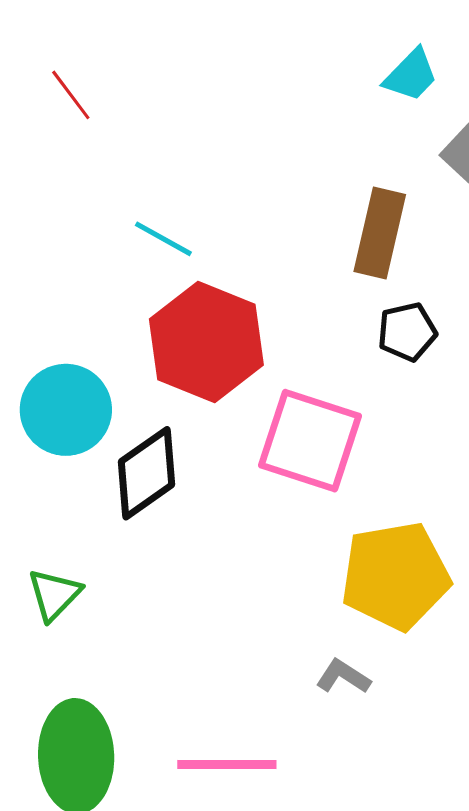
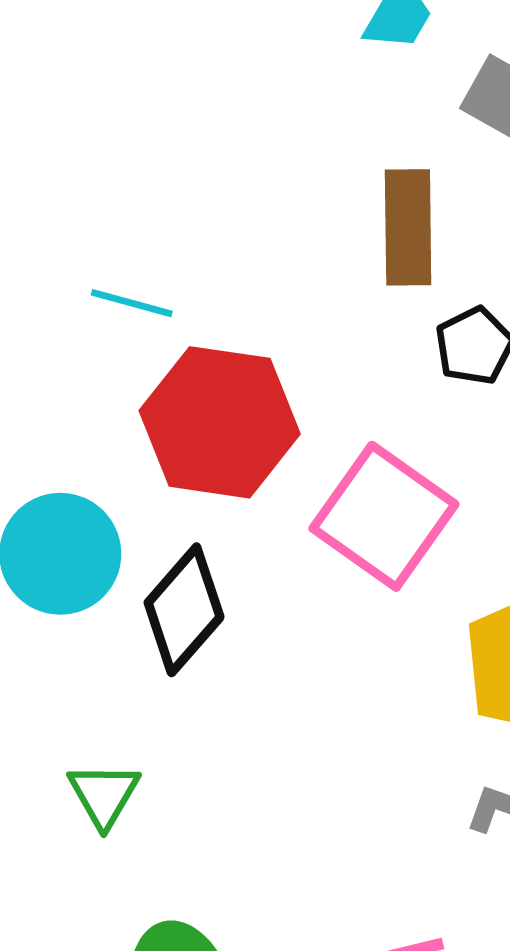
pink square: (310, 441) -> (384, 516), turned 31

